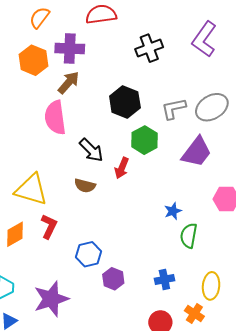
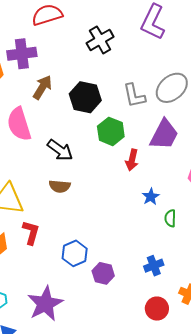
brown arrow: (69, 83) -> (42, 87), moved
gray L-shape: (174, 109) -> (134, 96), turned -80
red arrow: (122, 168) -> (132, 160), moved
green semicircle: (189, 236) -> (170, 218), size x0.7

